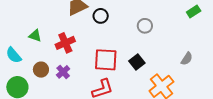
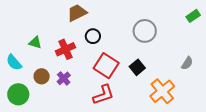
black circle: (101, 16) -> (93, 36), moved
gray circle: (145, 26) -> (145, 31), size x1.5
red square: (106, 60) -> (106, 66), turned 30

